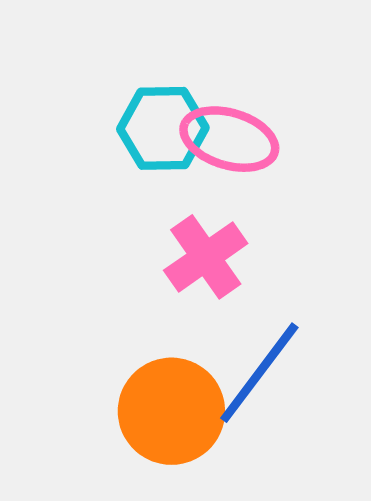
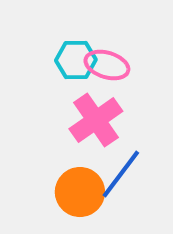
pink cross: (206, 257) -> (96, 120), size x1.4

